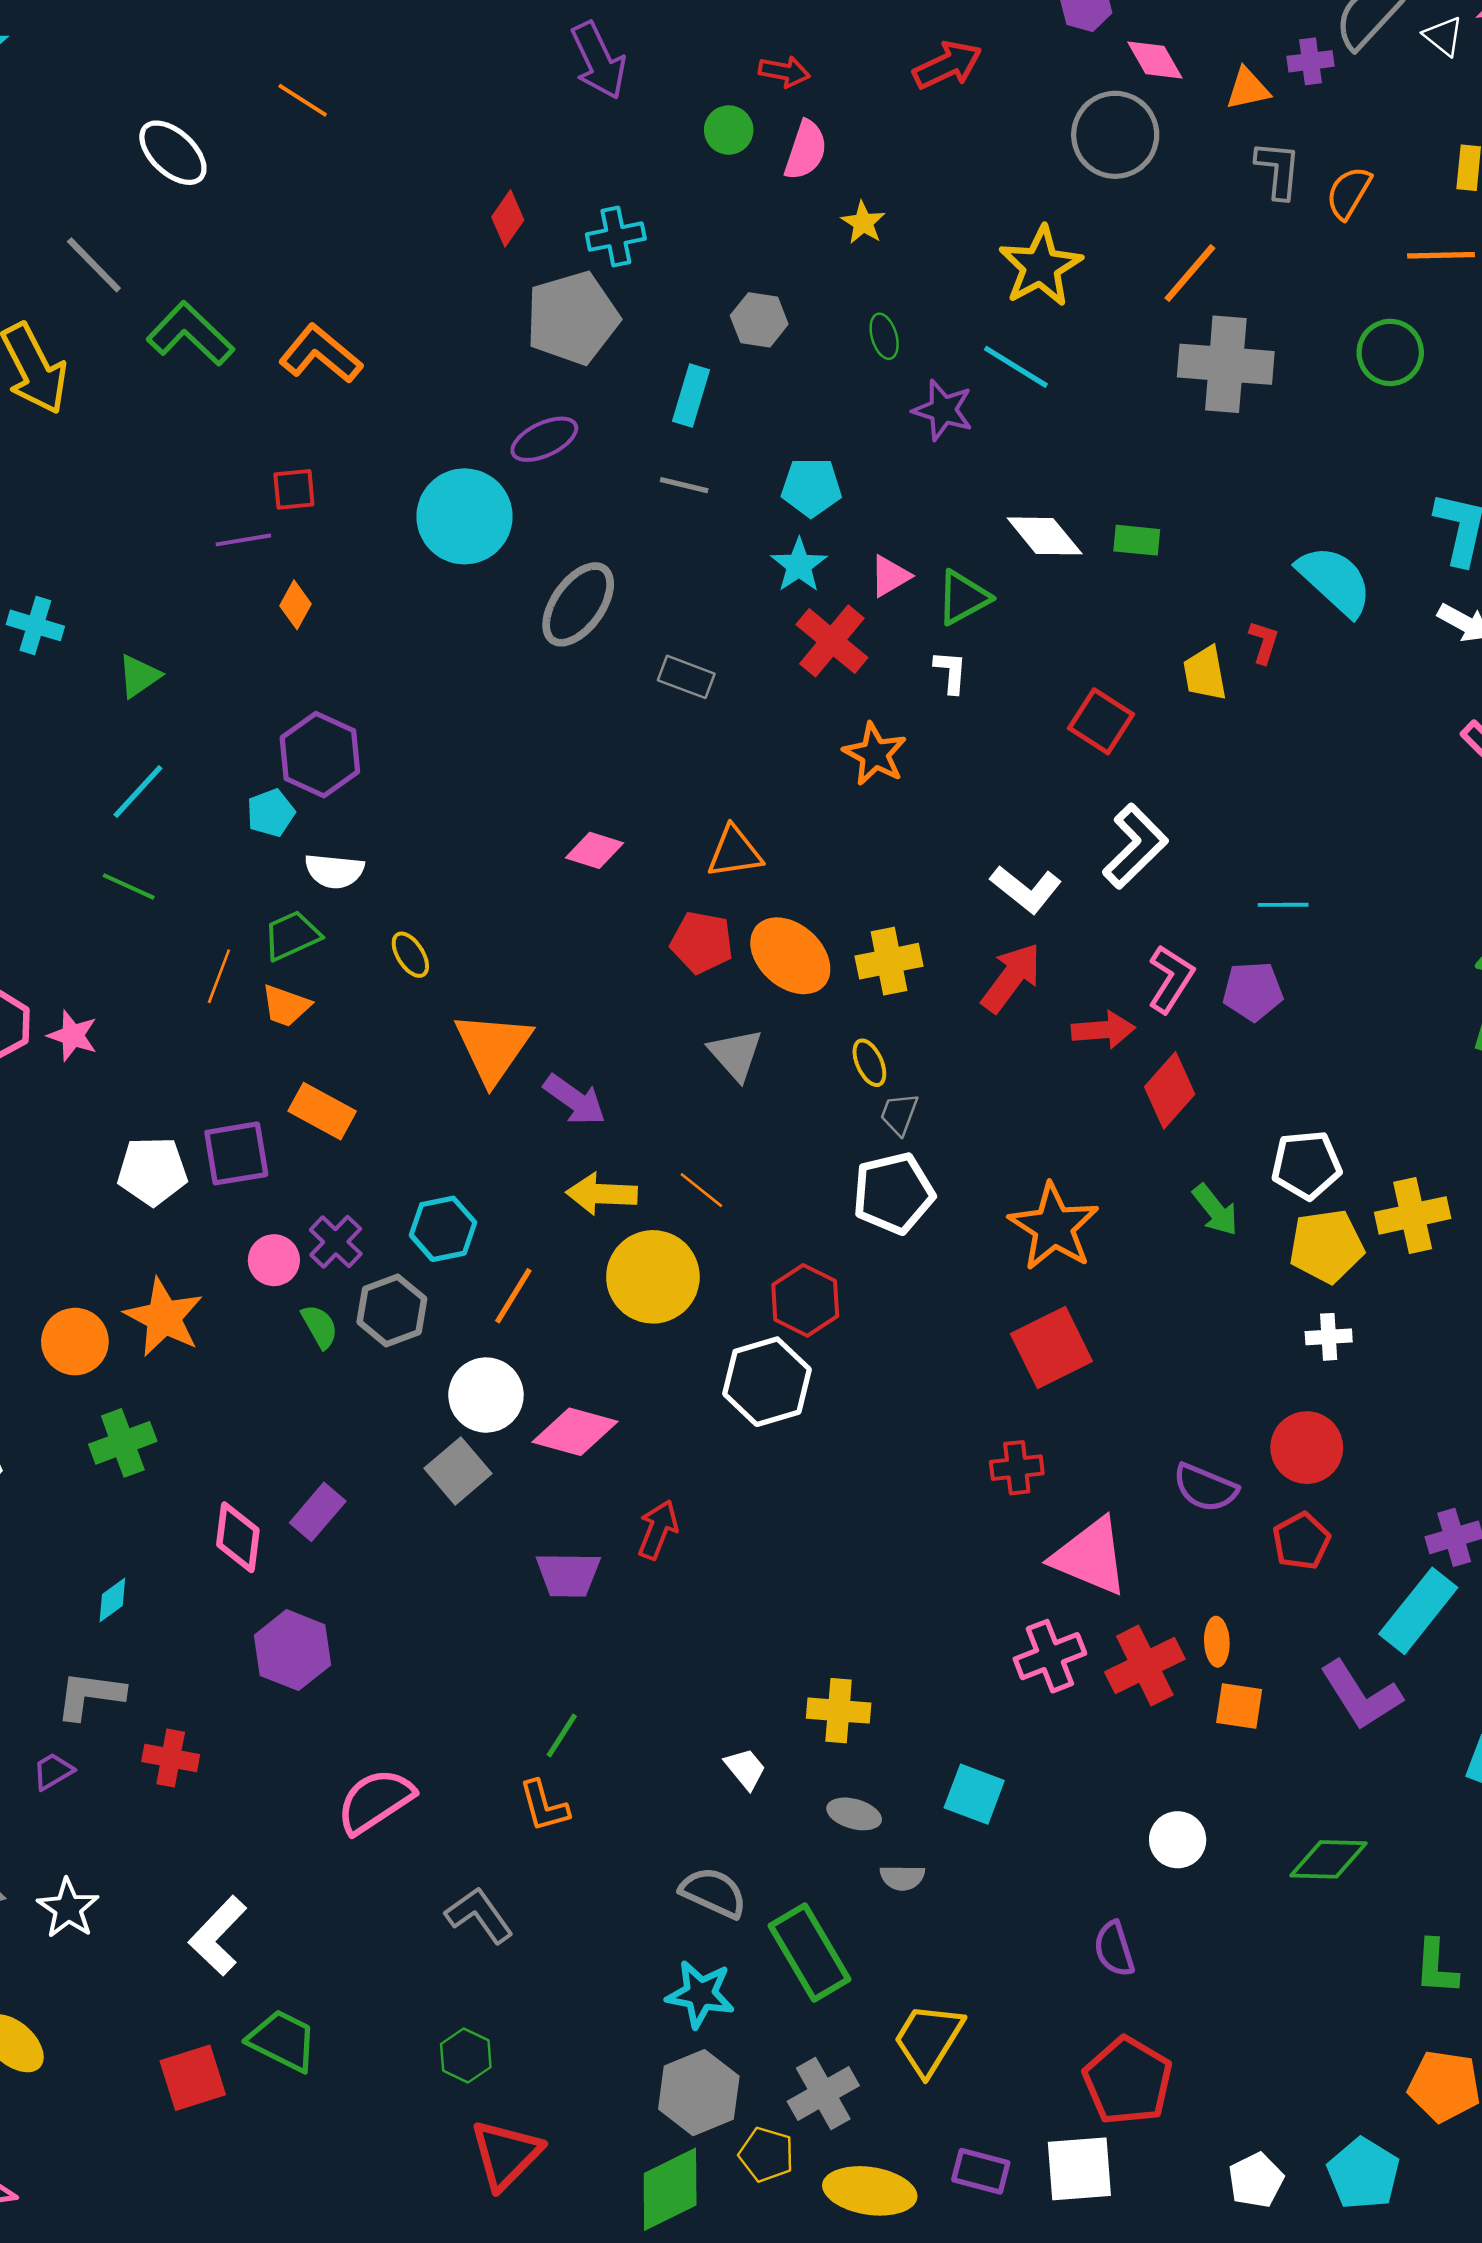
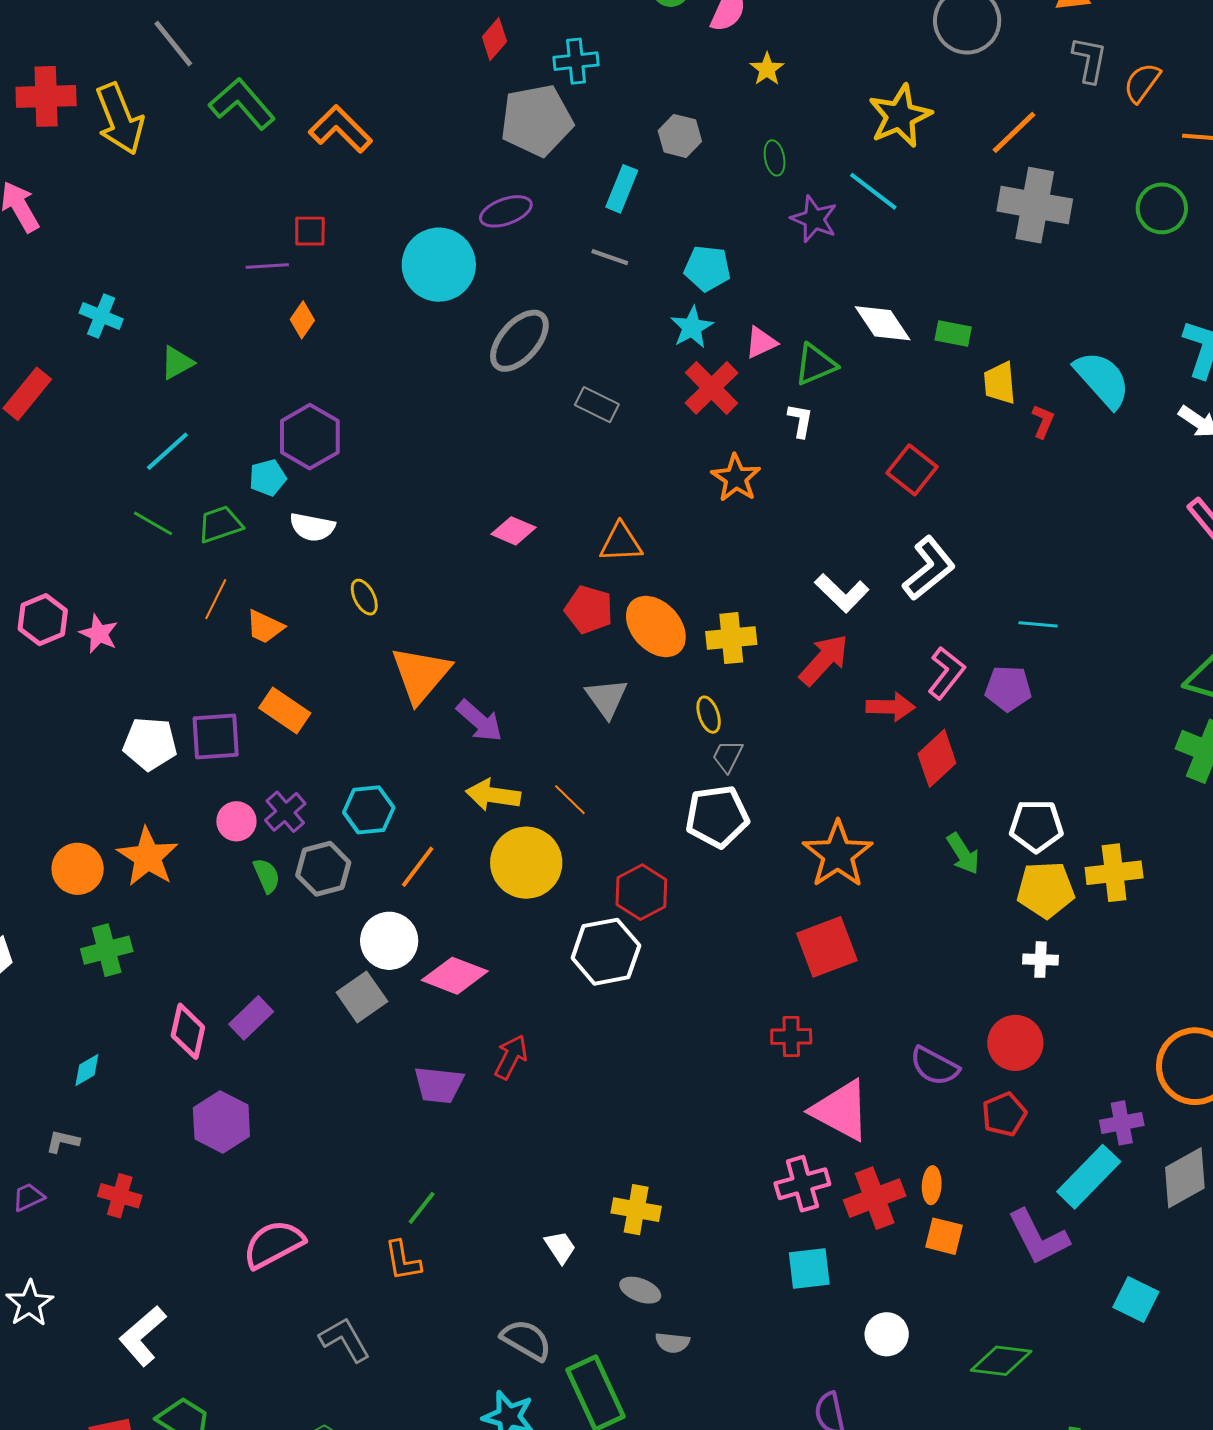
yellow trapezoid: (1205, 673) -> (1000, 383), moved
green trapezoid: (292, 936) -> (220, 524), moved
gray L-shape: (90, 1695) -> (63, 1141), size x0.6
cyan square: (974, 1794) -> (809, 1268), moved, turned -33

